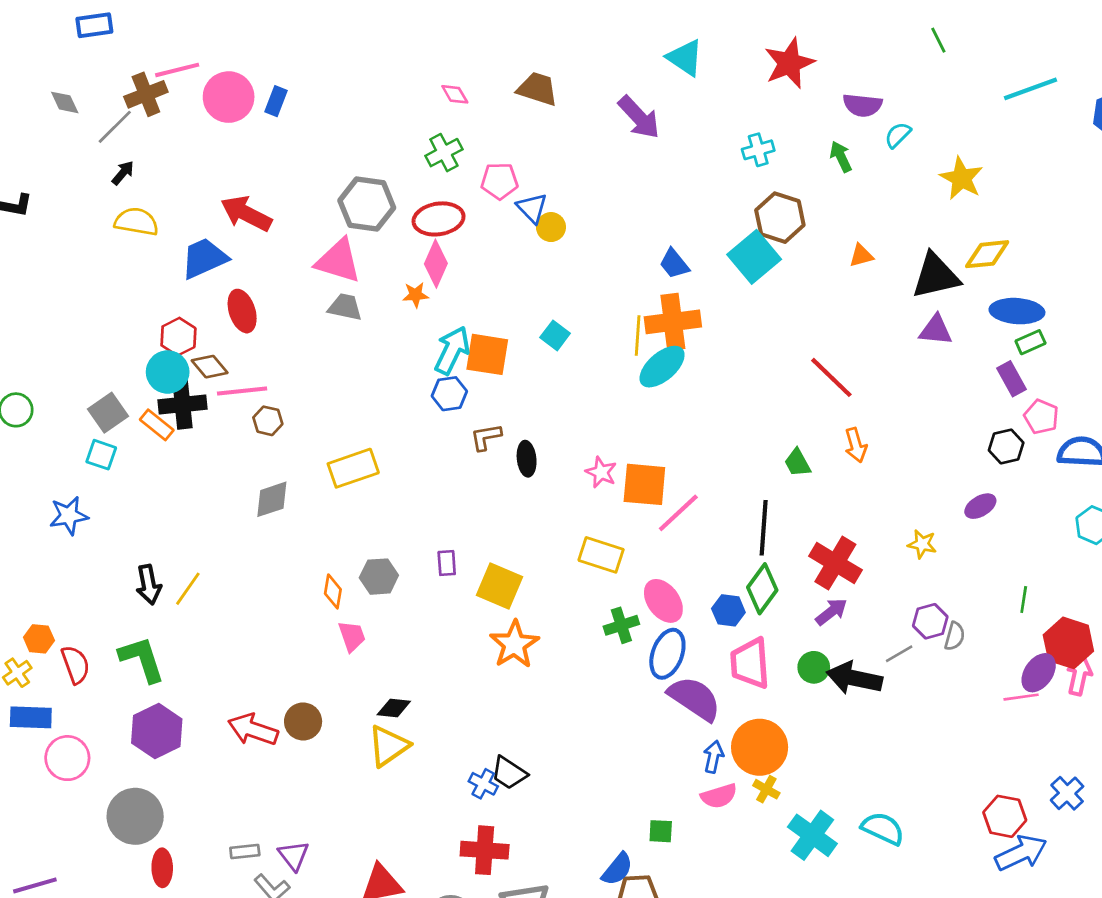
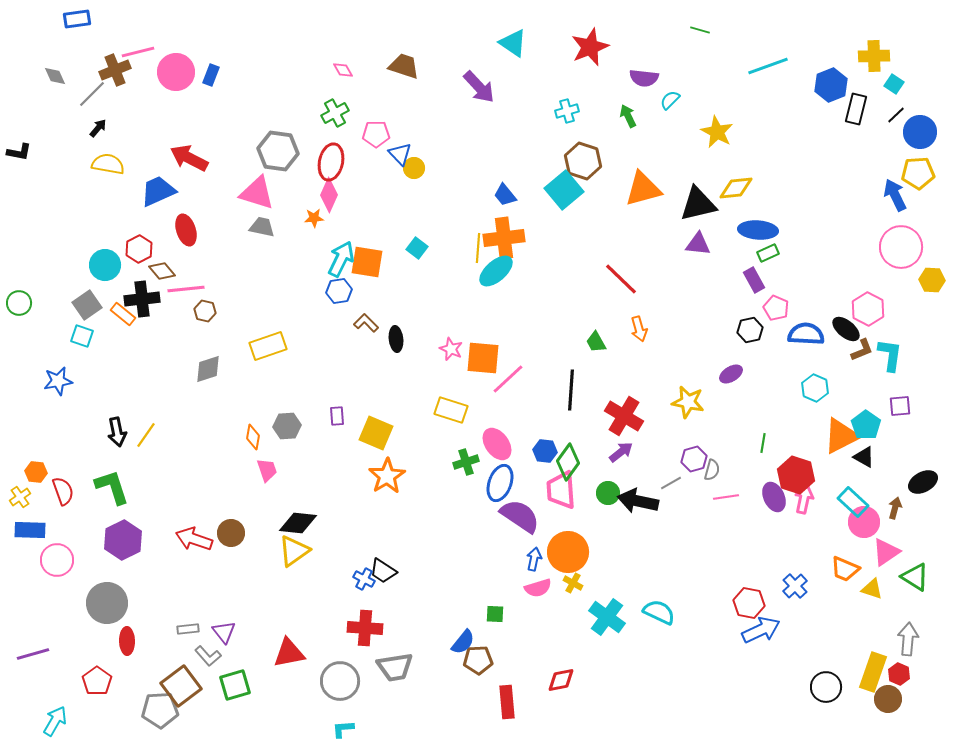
green line: (938, 40) -> (700, 30), turned -48
red ellipse: (439, 219) -> (331, 162), turned -69
orange triangle: (861, 256) -> (643, 189), size x2.0
cyan circle: (168, 372) -> (105, 265), moved
brown L-shape: (486, 437) -> (366, 323), turned 55
yellow star: (922, 544) -> (688, 402), size x1.5
green diamond: (762, 589) -> (568, 462), moved
purple ellipse: (1039, 673) -> (774, 497), turned -60
pink line: (1021, 697) -> (726, 497), moved
black diamond: (394, 708) -> (298, 523), size x1.5

